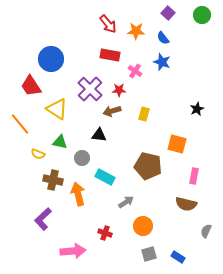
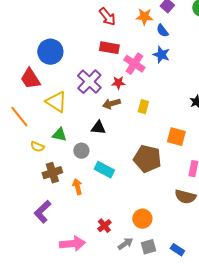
orange star: (136, 31) -> (144, 17), moved
pink cross: (135, 71) -> (134, 64), size x1.5
brown cross: (53, 180) -> (52, 173), turned -30
orange arrow: (78, 194) -> (77, 187), size x0.7
gray arrow: (126, 202) -> (125, 244), moved
red cross: (105, 233) -> (104, 226), turned 32

